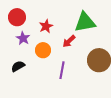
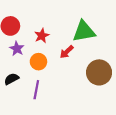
purple line: (62, 70) -> (36, 90), moved

